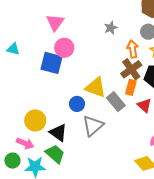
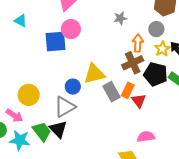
blue square: (51, 63) -> (55, 41), turned -30
yellow triangle: (96, 87) -> (94, 74), turned -45
orange rectangle: (131, 87) -> (128, 90), moved
gray triangle: (93, 126) -> (65, 107), moved
black triangle: (58, 133) -> (58, 129), moved

